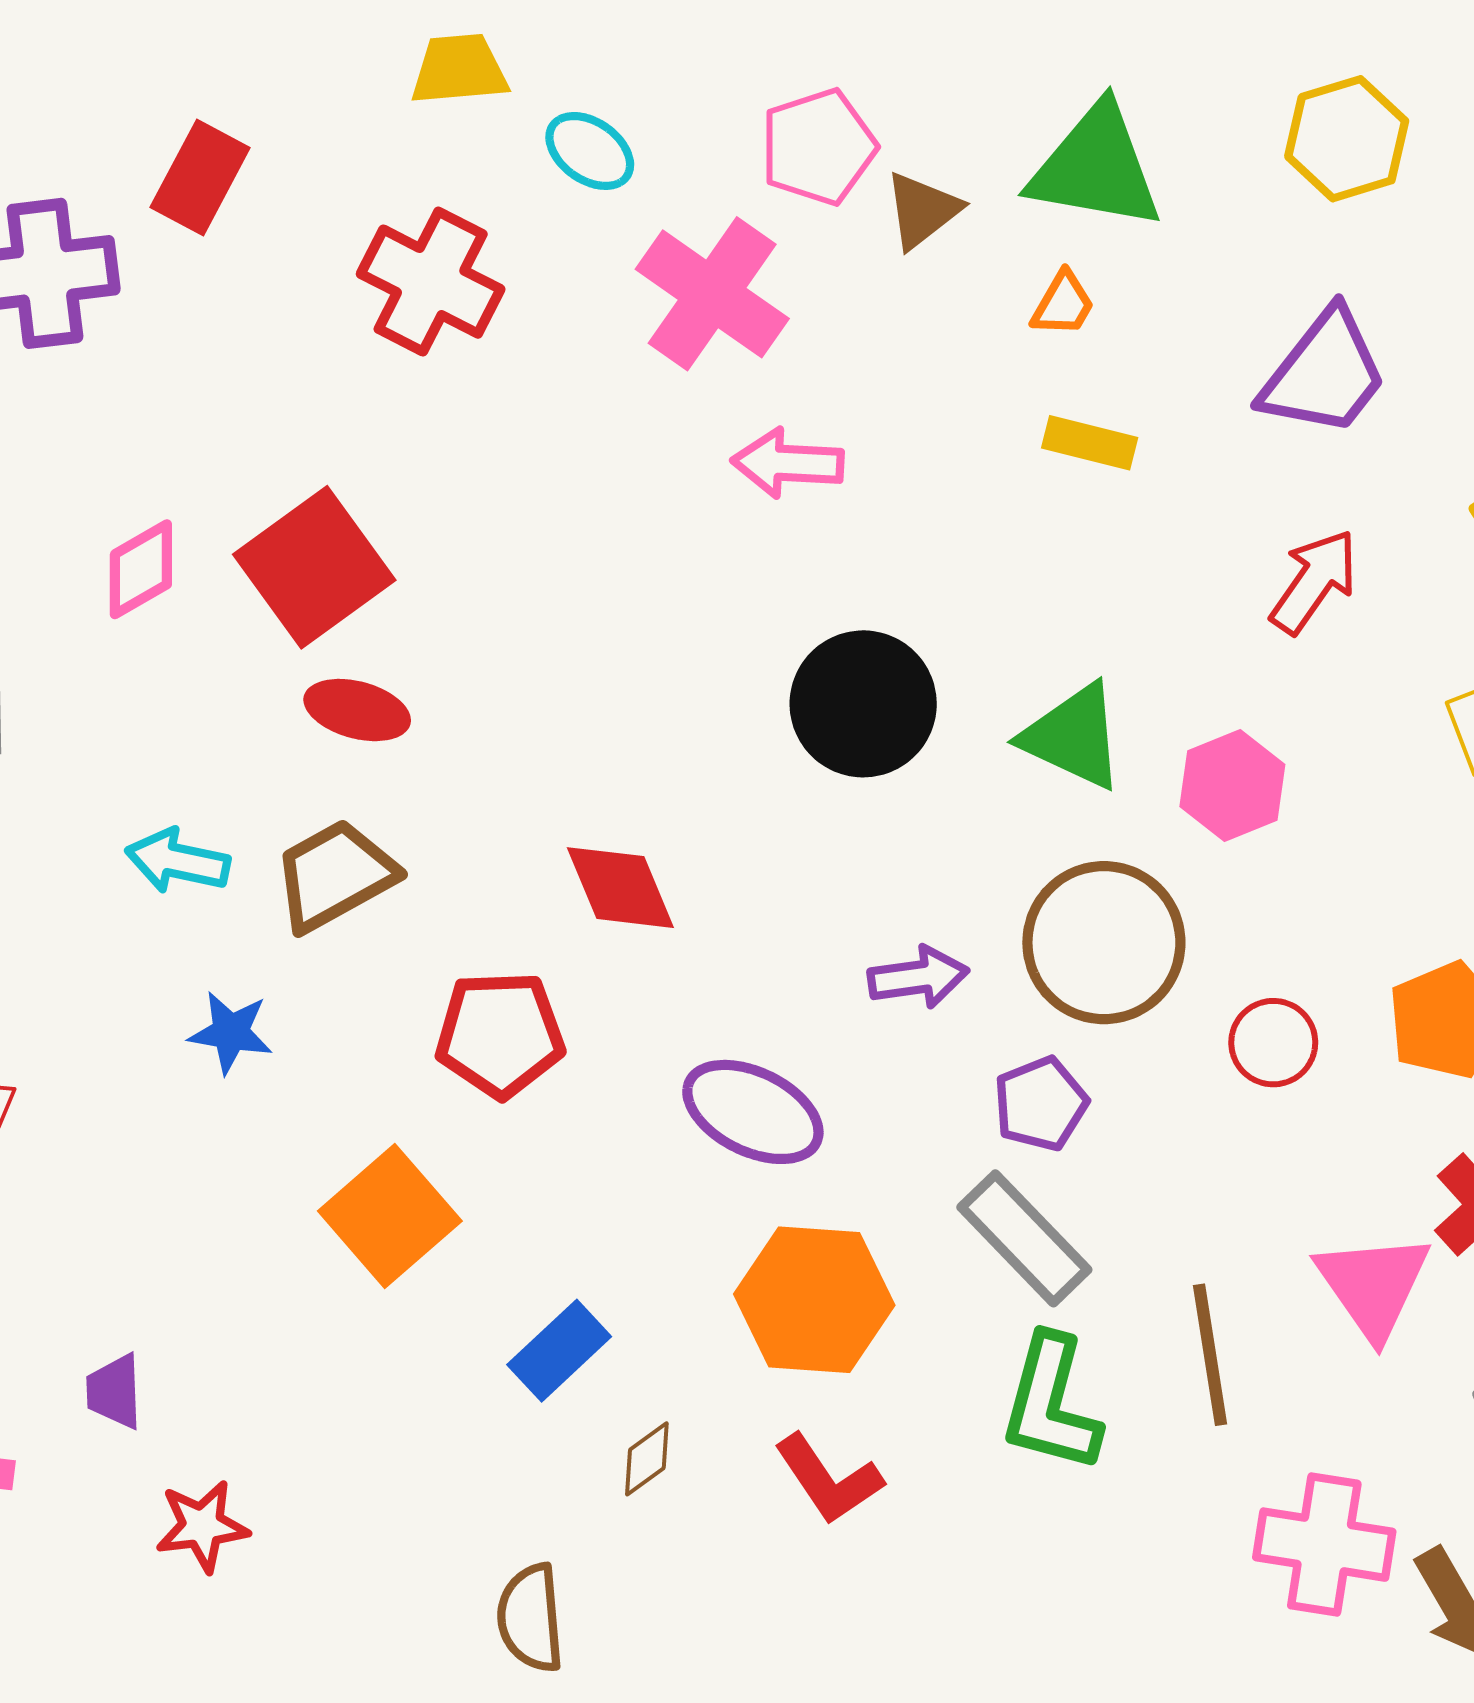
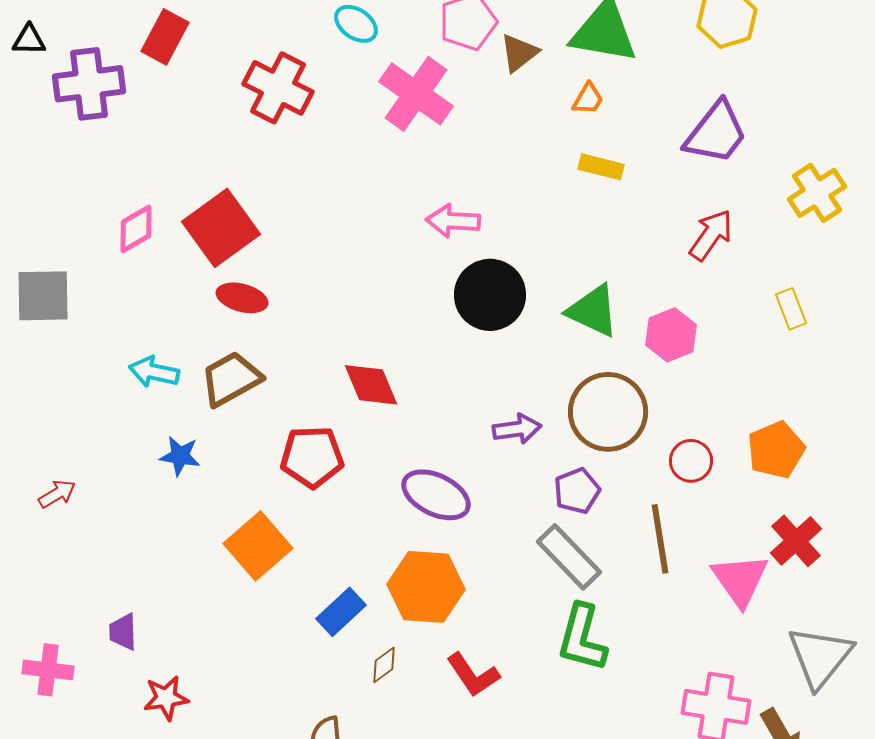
pink arrow: (788, 463) -> (453, 221), moved
orange hexagon: (814, 1300) -> (426, 587), moved
brown line: (1210, 1355) -> (660, 539), moved

